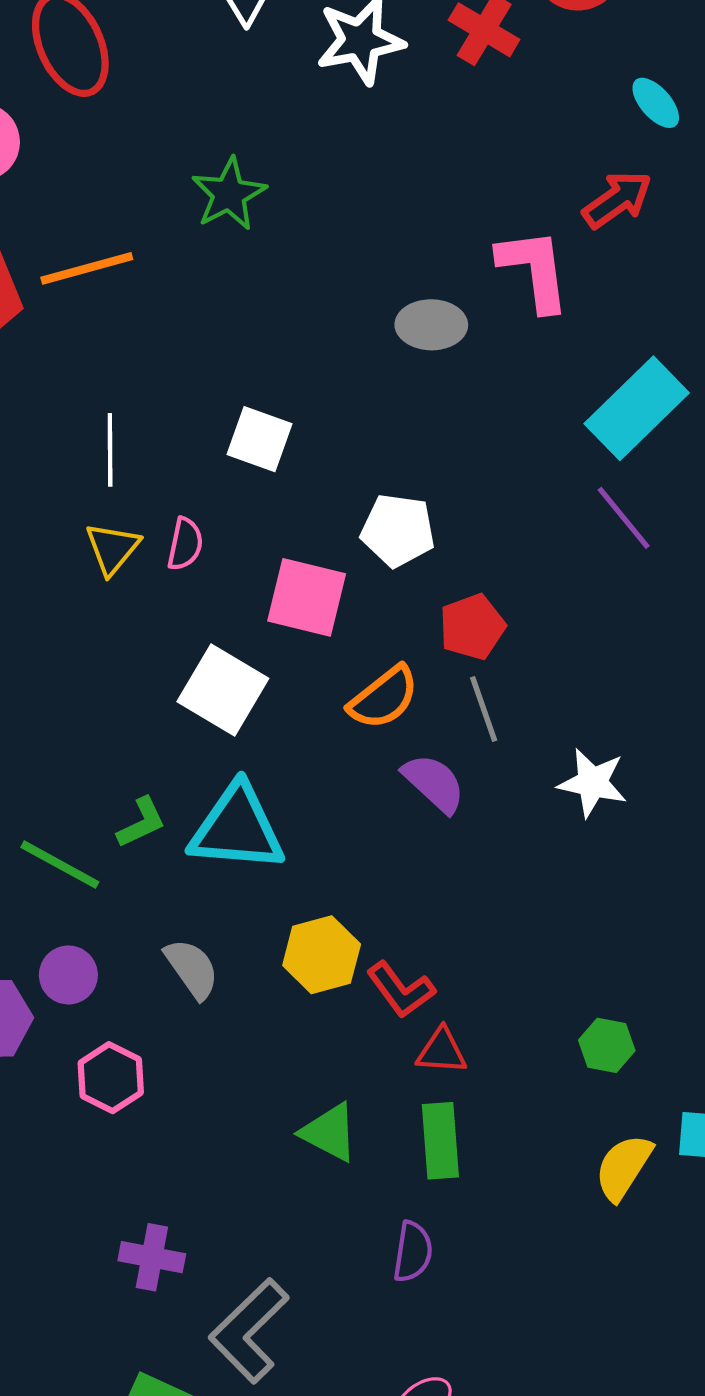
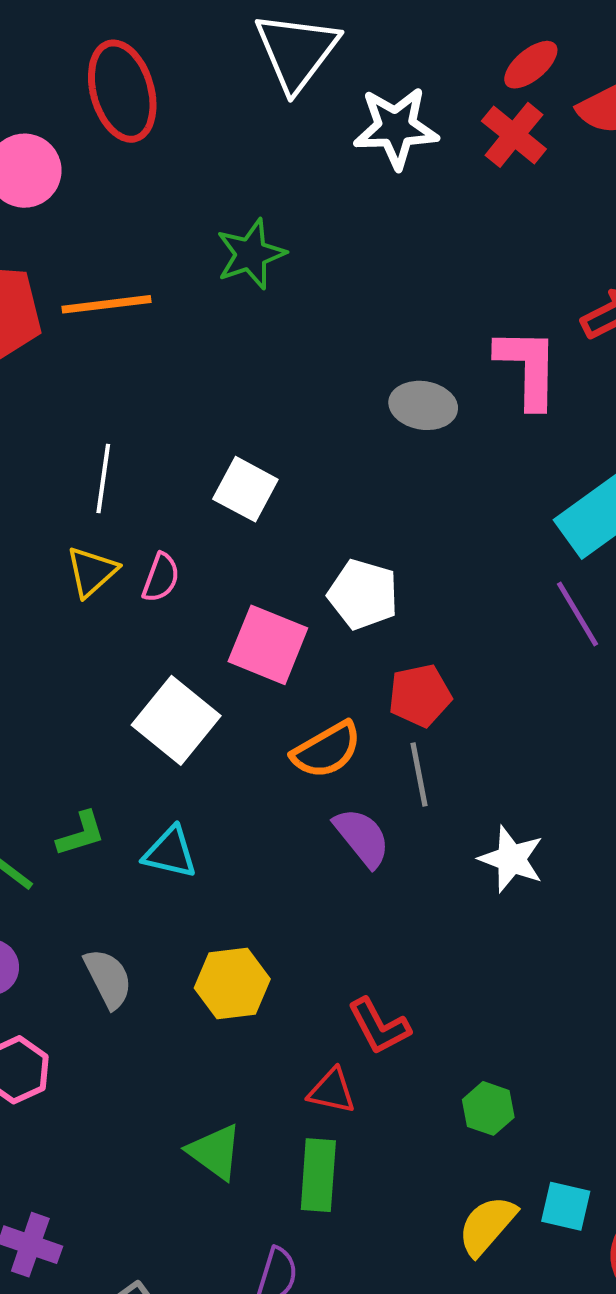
cyan triangle: (237, 828) -> (170, 852), size x0.6
red L-shape: (401, 990) -> (379, 1026), moved

